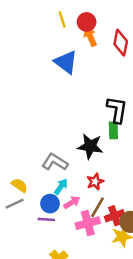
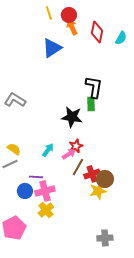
blue triangle: (66, 62) -> (52, 48), turned 50
gray L-shape: (55, 162) -> (15, 100), moved
pink arrow: (72, 202) -> (69, 154), moved
blue circle: (50, 204) -> (25, 191), moved
pink cross: (88, 223) -> (45, 191), moved

